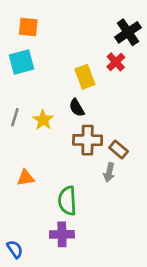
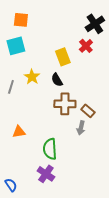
yellow star: (43, 120) -> (32, 77), moved
purple cross: (62, 234) -> (46, 174), turned 36

